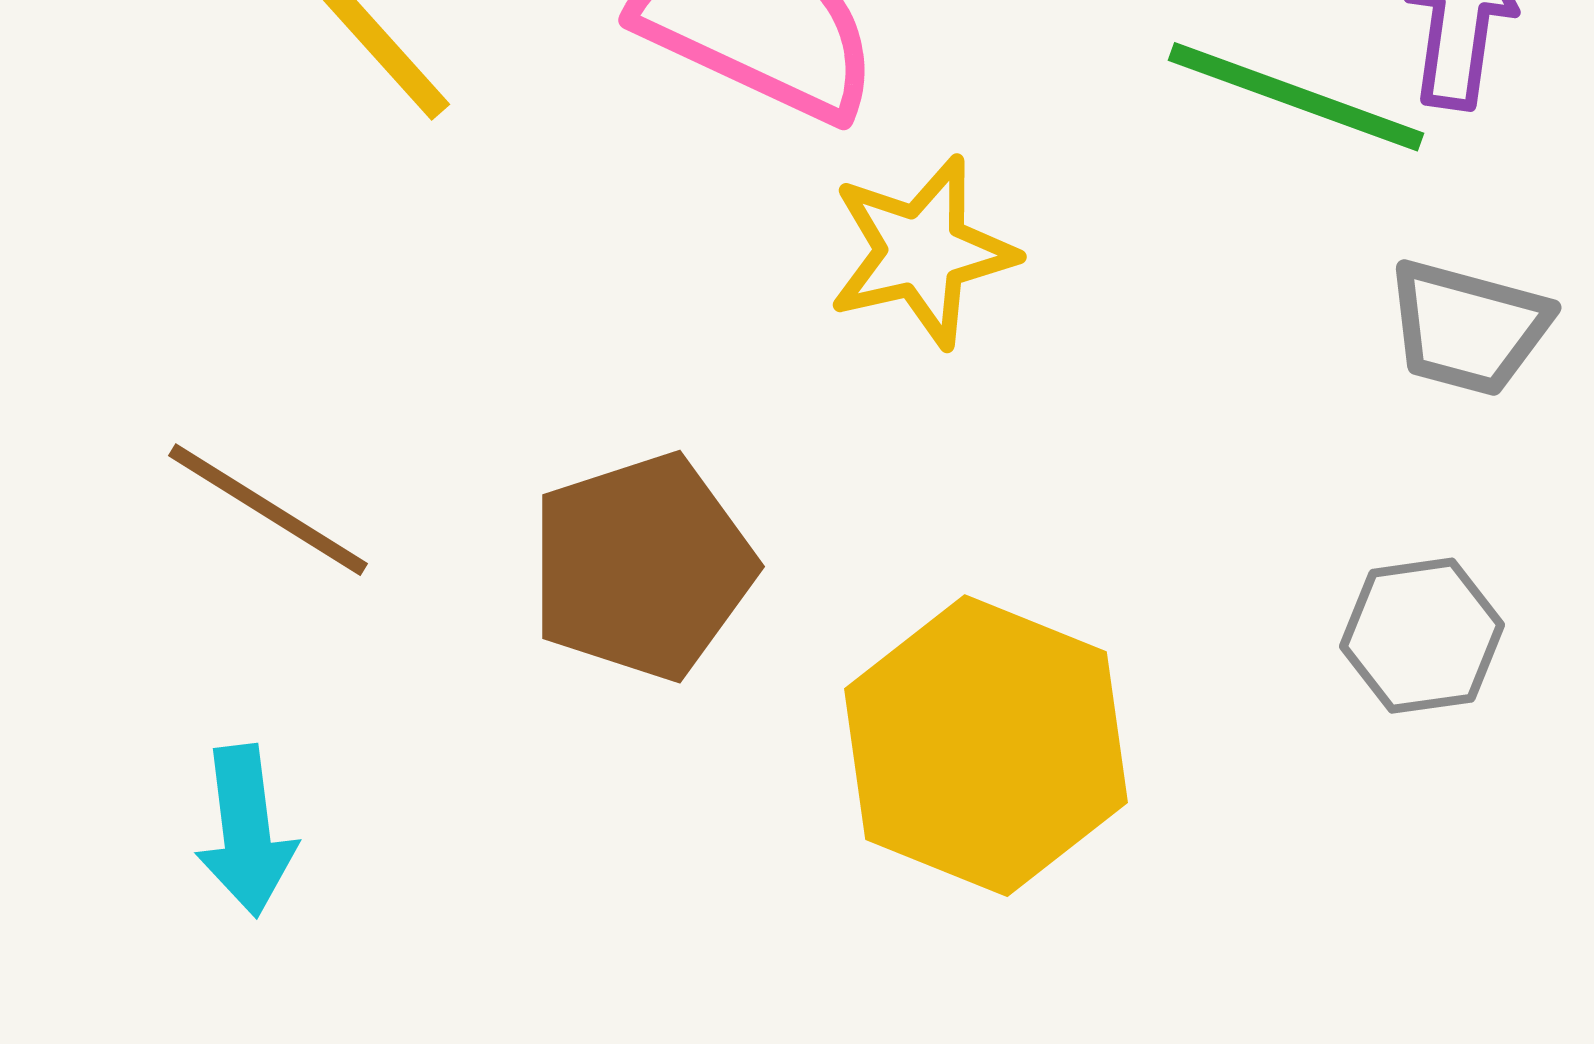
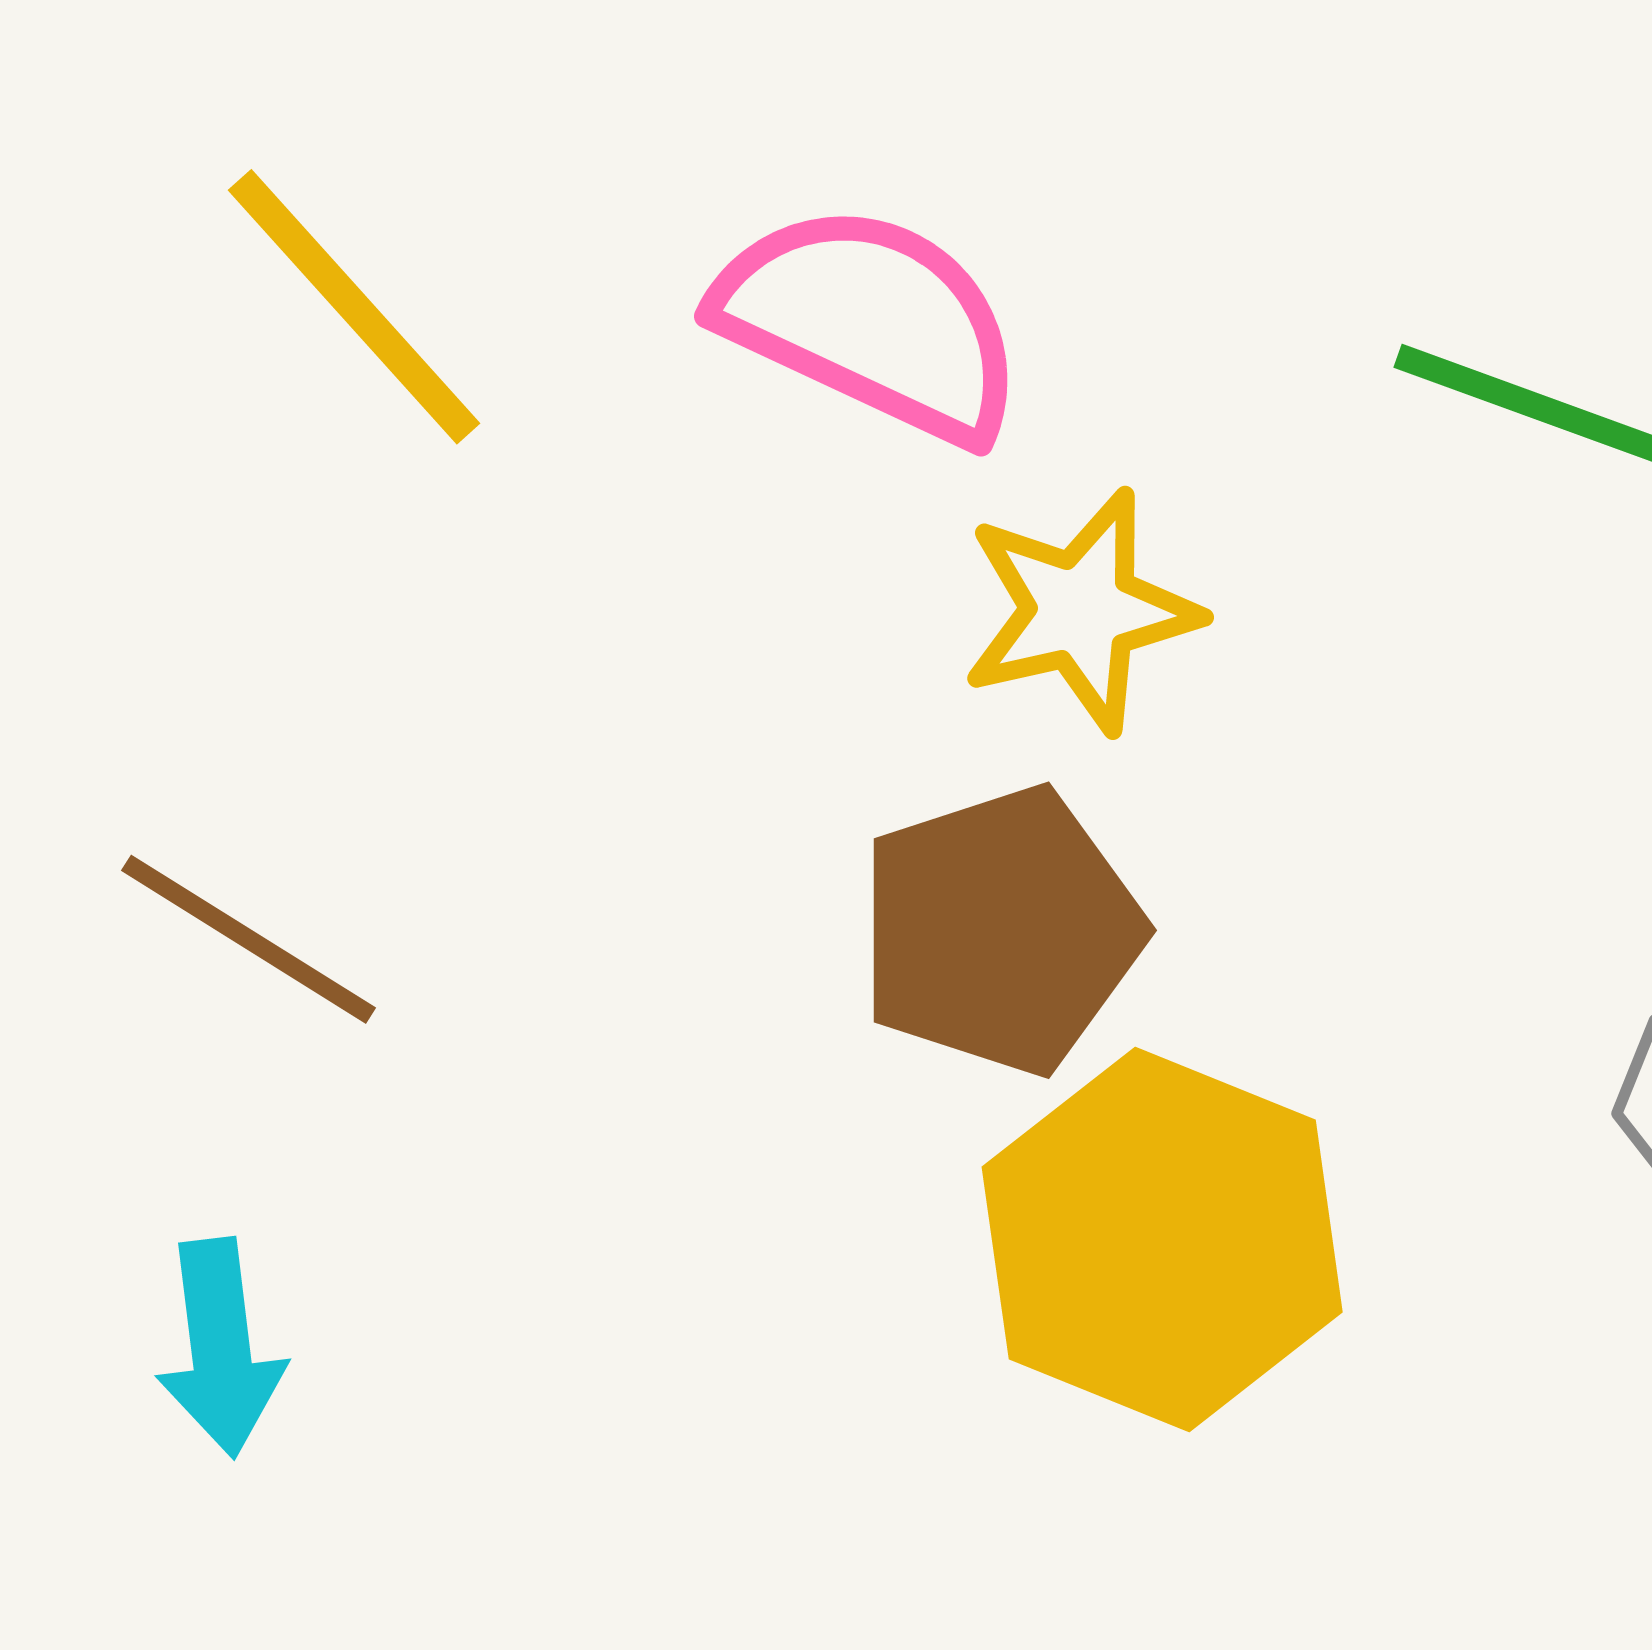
brown pentagon: (642, 567) -> (1001, 930), moved

